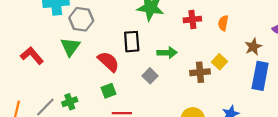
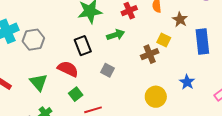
green triangle: (70, 47) -> (39, 82), moved
brown star: (253, 47) -> (180, 19), moved
green arrow: (167, 53) -> (116, 35), moved

